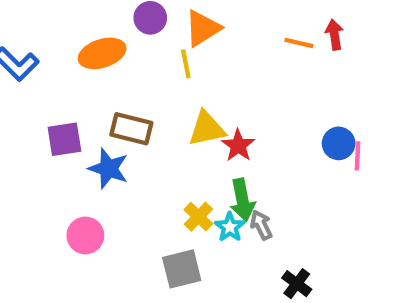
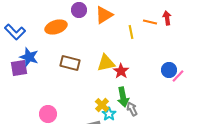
yellow line: (186, 64) -> (131, 32), moved
purple square: (64, 139) -> (19, 68), moved
pink line: (357, 156) -> (178, 76), turned 40
blue star: (108, 169) -> (29, 57), moved
cyan star: (230, 227) -> (109, 114), moved

